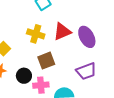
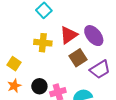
brown square: (46, 61) -> (78, 58), moved

